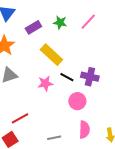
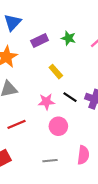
yellow rectangle: (51, 55) -> (56, 72), size x0.6
pink circle: (77, 101) -> (58, 126), moved
red line: (20, 118) -> (17, 124), moved

